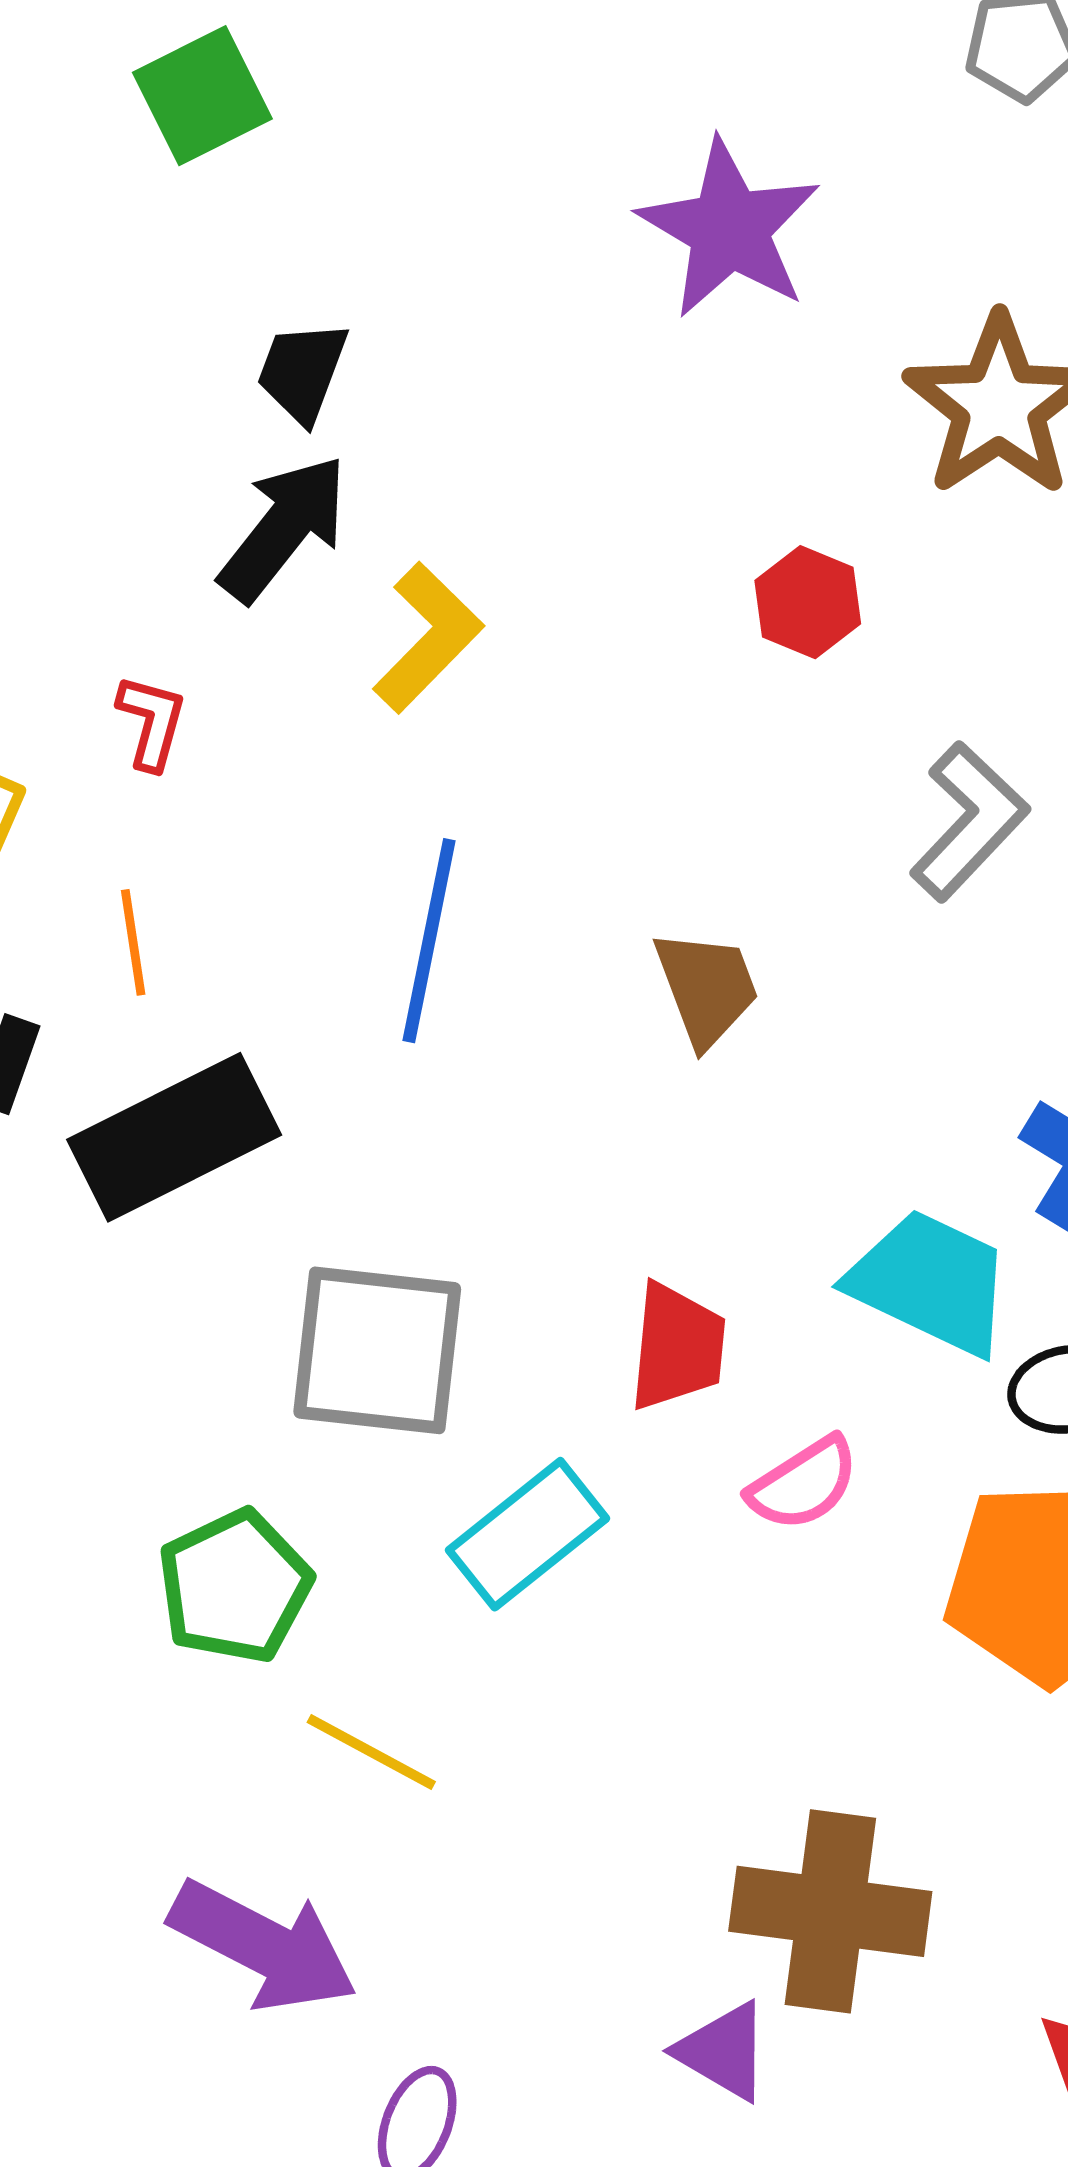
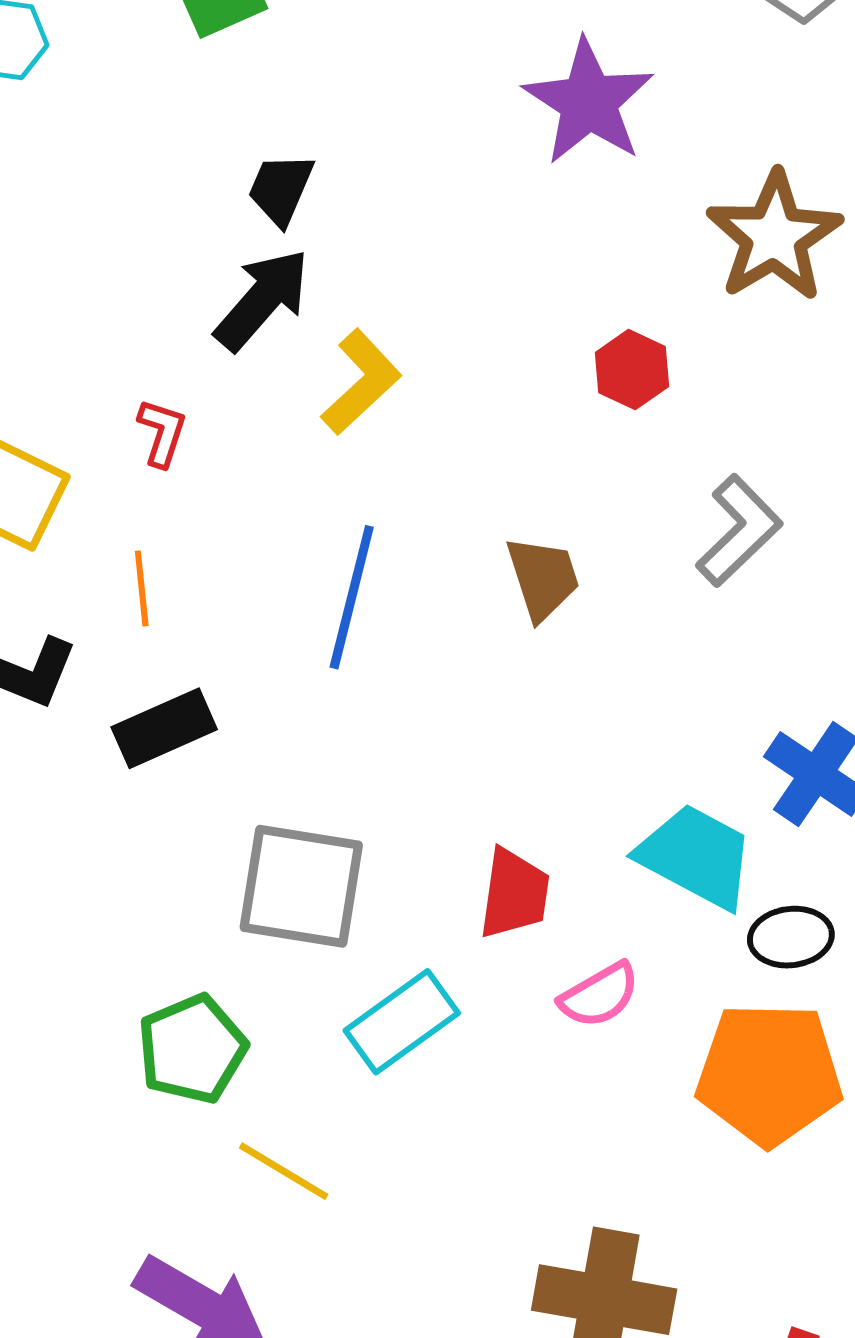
brown trapezoid: (706, 988) -> (543, 578), moved
black rectangle: (174, 1137) -> (164, 728), size x0.7

